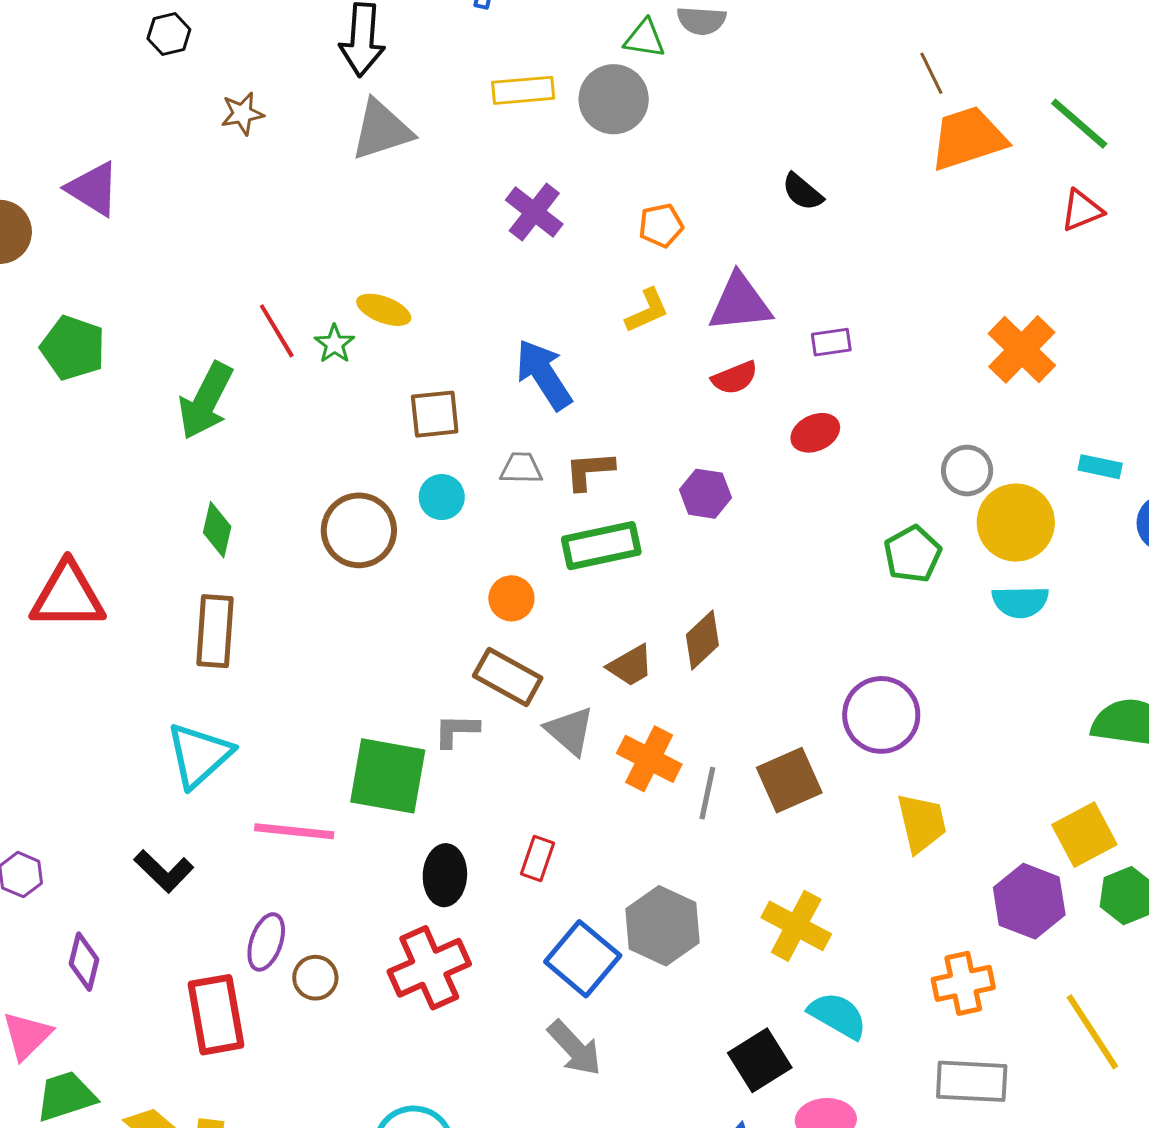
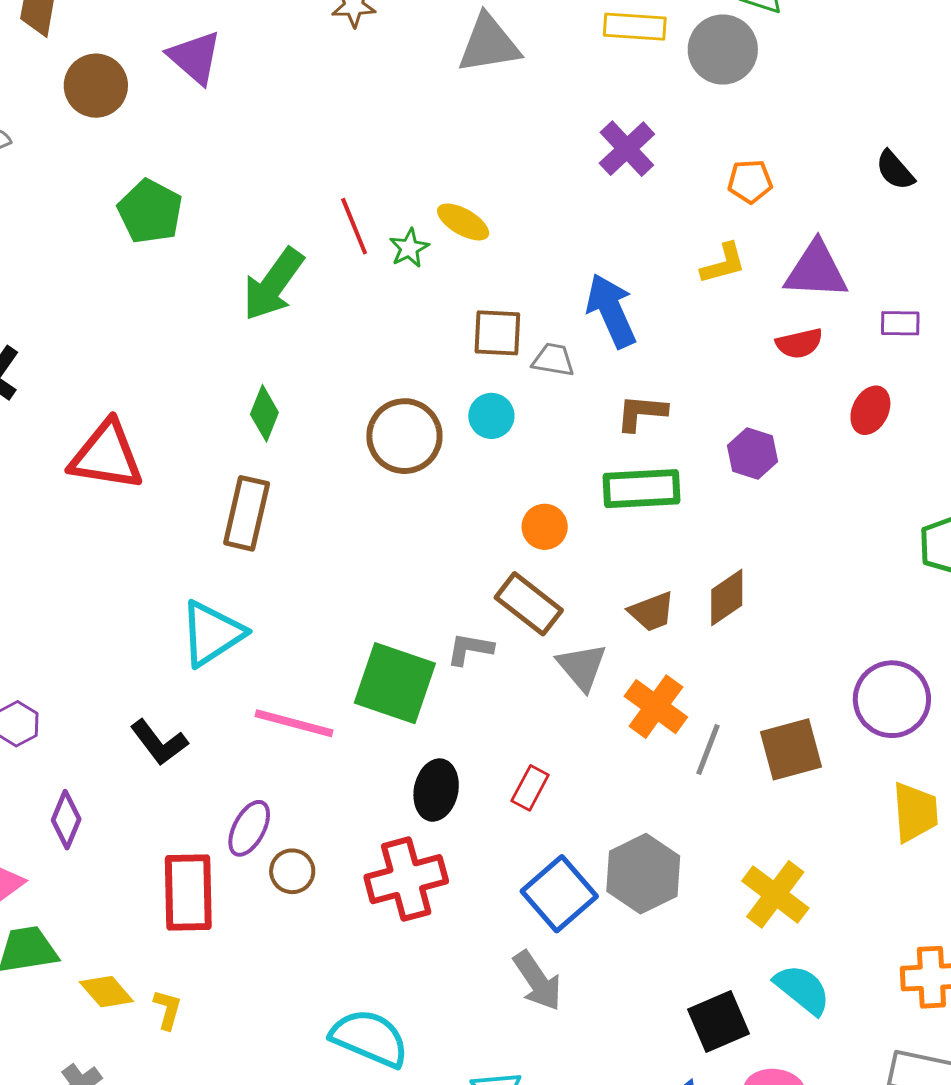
red ellipse: (815, 433) -> (870, 410), turned -48
gray trapezoid: (521, 468) -> (553, 360), moved

